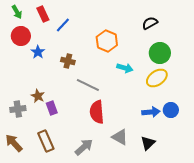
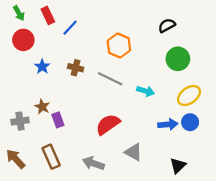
blue star: (38, 52) -> (42, 67), moved
cyan arrow: (125, 68) -> (146, 91), moved
yellow ellipse: (157, 78) -> (189, 96), moved
gray line: (88, 85) -> (110, 79), moved
red semicircle: (97, 112) -> (108, 124), turned 60
black triangle: (148, 143) -> (178, 166), moved
gray arrow: (84, 147) -> (93, 163), turned -120

